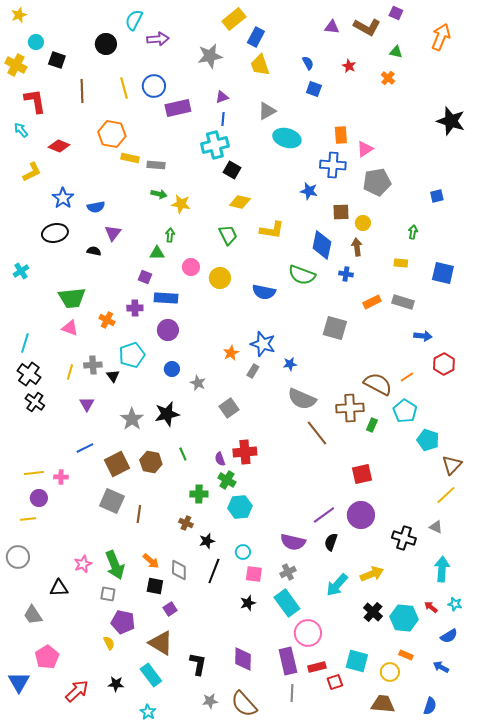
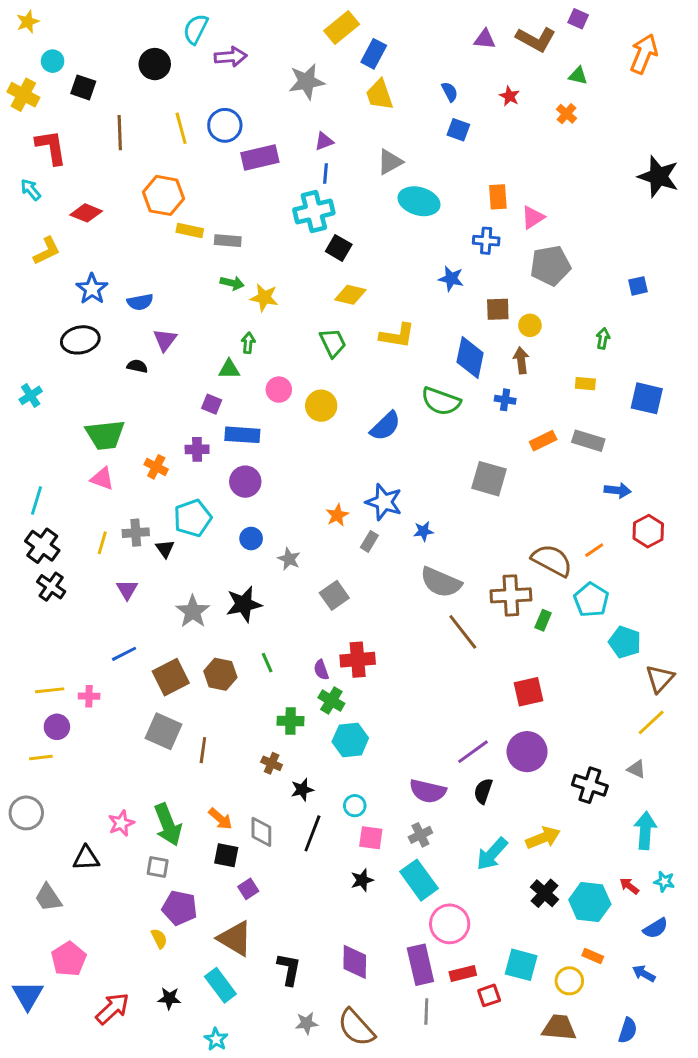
blue cross: (333, 165) -> (486, 241), size x0.7
blue semicircle: (264, 292) -> (385, 426), turned -55

